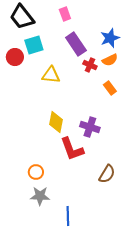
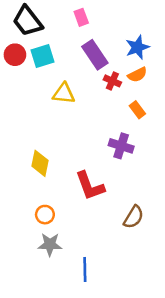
red circle: (15, 57) -> (15, 55), moved
yellow diamond: (56, 122) -> (40, 163), moved
purple cross: (90, 127) -> (121, 146), moved

